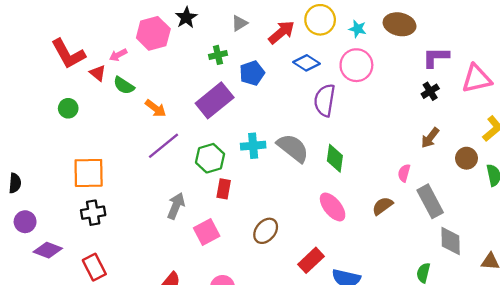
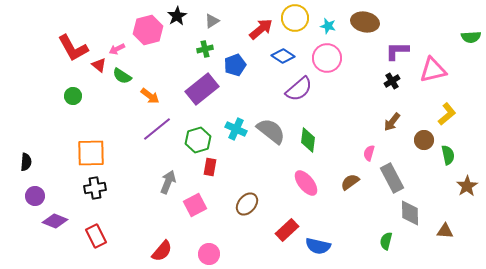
gray triangle: (240, 23) -> (212, 21), moved
purple semicircle: (325, 100) -> (299, 89), turned -140
cyan cross: (253, 146) -> (236, 129), turned 30

